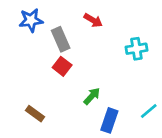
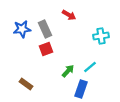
blue star: (31, 20) -> (22, 29), moved
red square: (62, 66) -> (46, 49), turned 32
cyan line: (149, 111) -> (90, 67), moved

